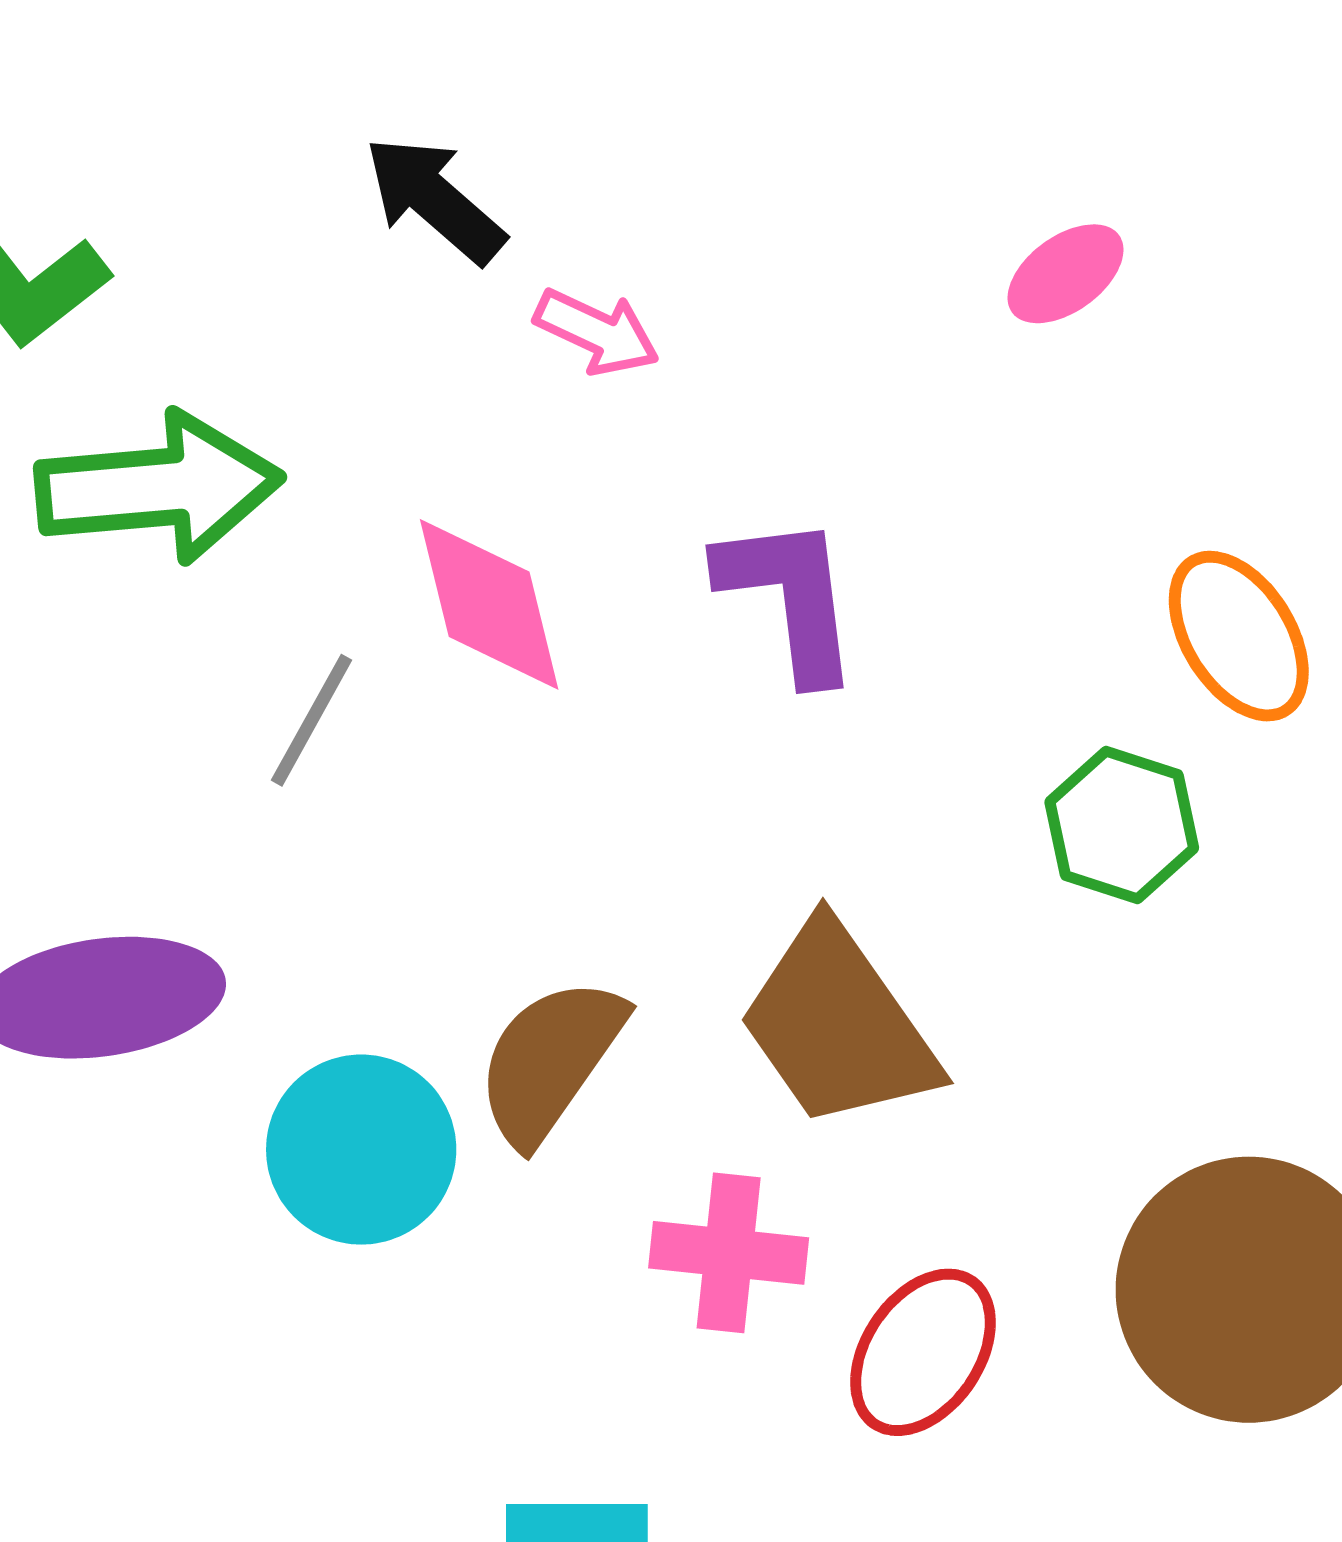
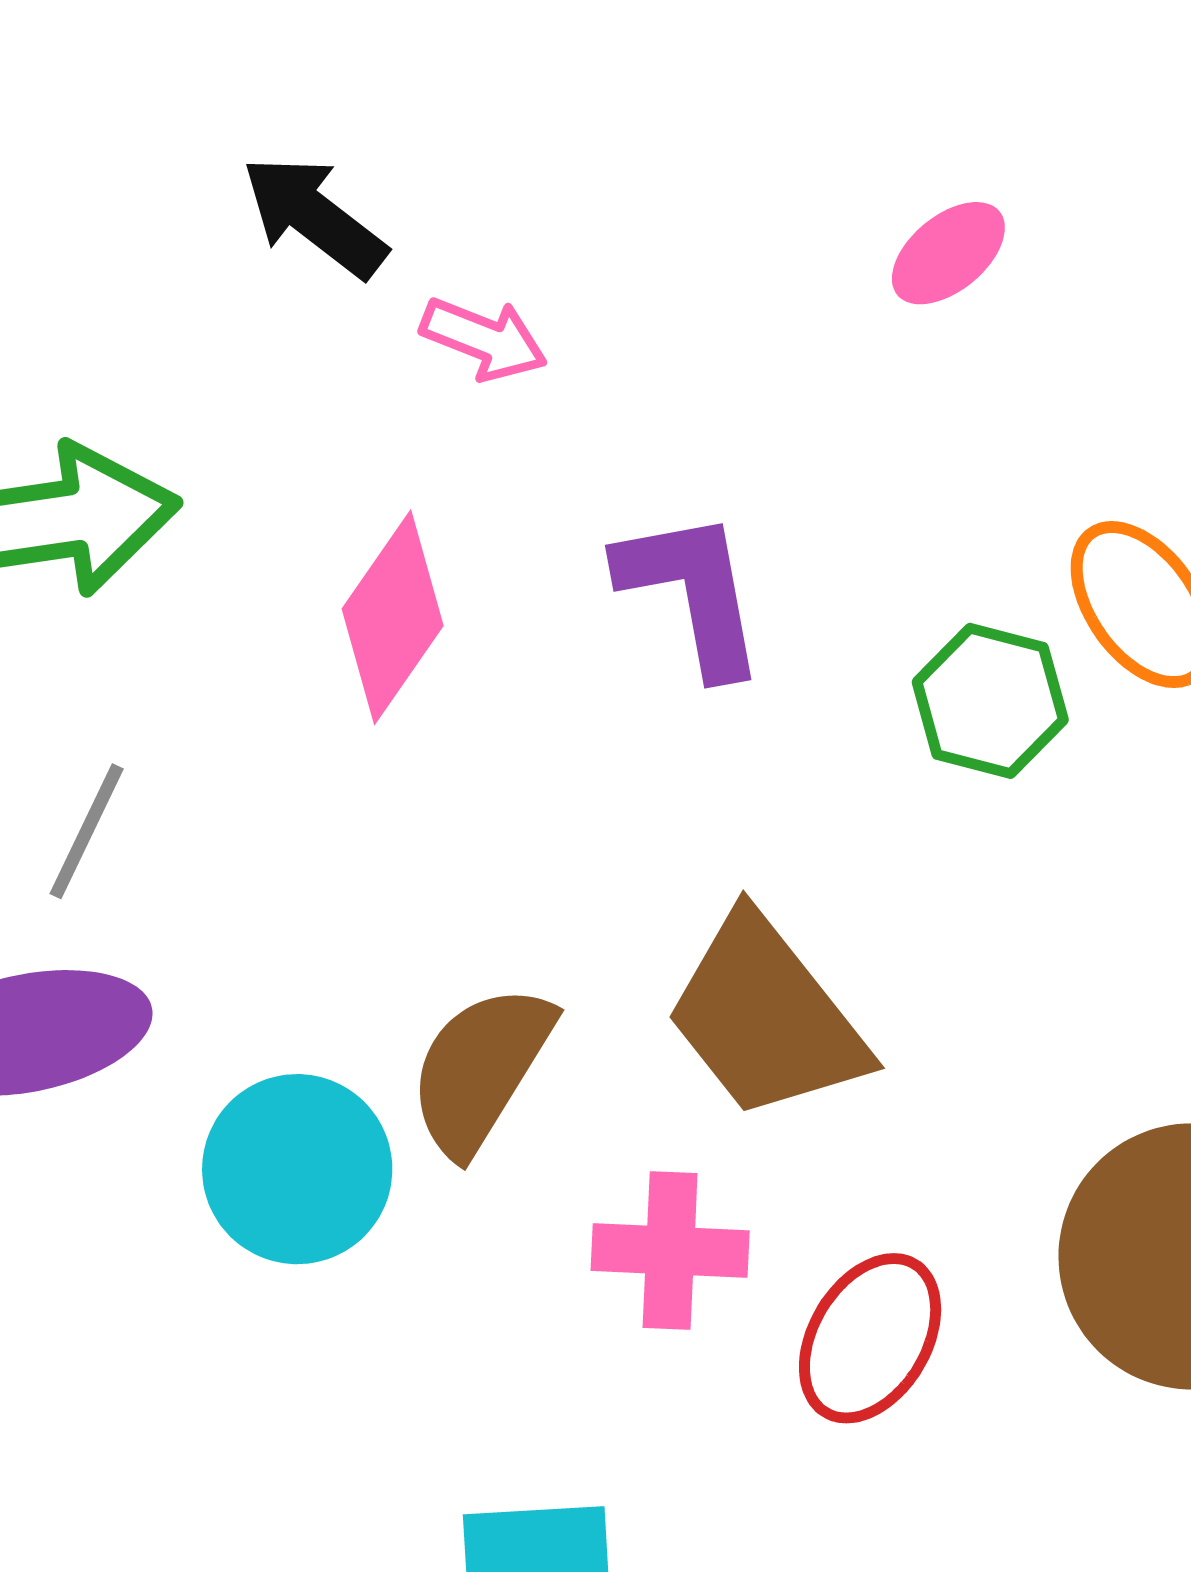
pink diamond: (489, 604) -> (393, 617), turned 52
gray line: (312, 720) -> (87, 831), moved
green hexagon: (1122, 825) -> (990, 701), moved

